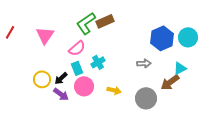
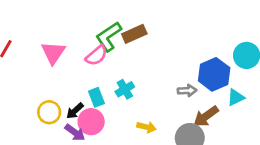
blue hexagon: (162, 38) -> (214, 74), moved
pink semicircle: (77, 48) -> (96, 55), moved
brown arrow: (170, 82) -> (206, 116), moved
pink circle: (84, 86) -> (91, 122), moved

